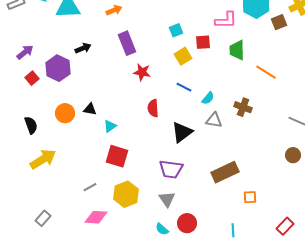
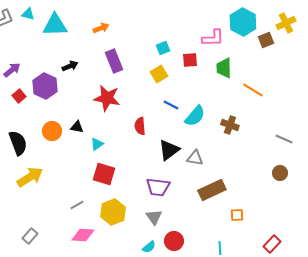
yellow square: (183, 56) -> (159, 74), moved
red star: (142, 72) -> (107, 98), moved, size x1.5
cyan semicircle: (208, 98) -> (195, 116), size x1.6
gray triangle: (214, 120) -> (195, 158), moved
black semicircle: (31, 125) -> (18, 143), size x1.4
cyan semicircle: (162, 229) -> (149, 247), turned -80

